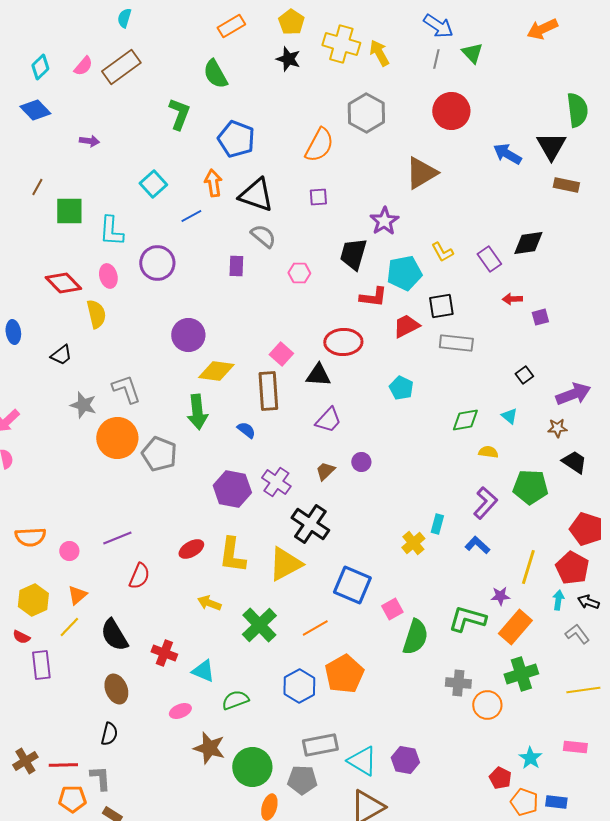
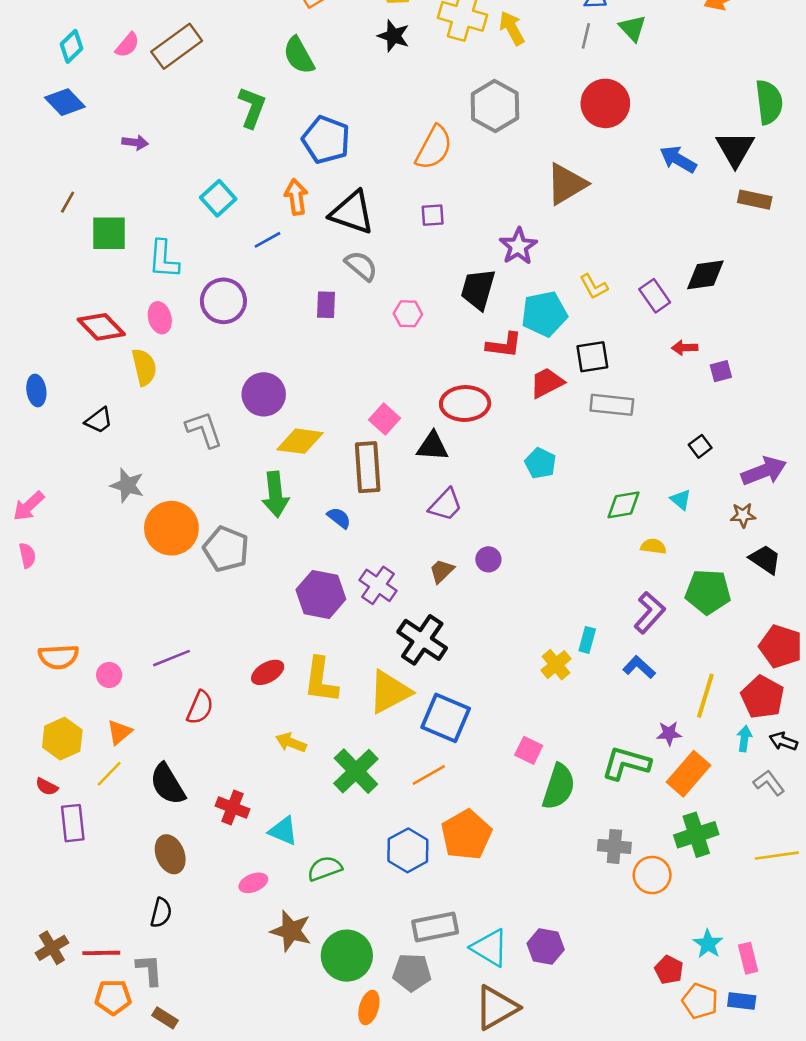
gray L-shape: (126, 389) -> (204, 429), moved
blue square: (352, 585) -> (446, 718), moved
pink square: (392, 609) -> (529, 750), turned -35
pink rectangle: (575, 747) -> (748, 958), moved, turned 70

